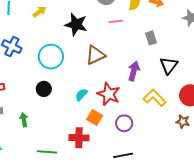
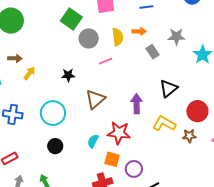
black star: (76, 24) -> (68, 75), size x0.6
gray rectangle: (151, 38) -> (152, 52), moved
black triangle: (169, 65) -> (169, 88), turned 30
brown star: (183, 122) -> (189, 136), moved
purple circle: (124, 123) -> (134, 169), moved

